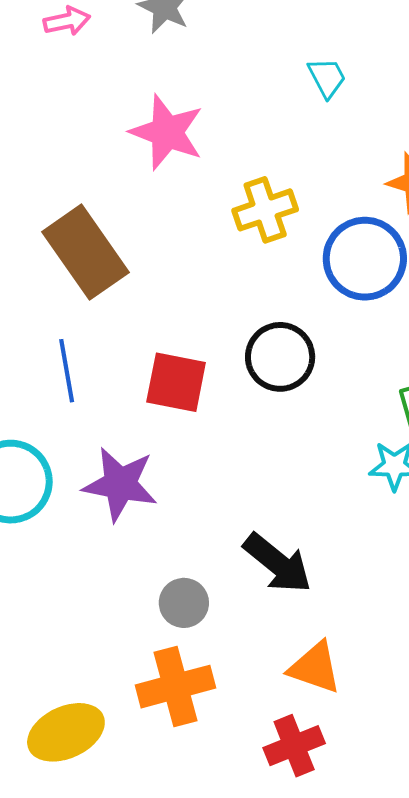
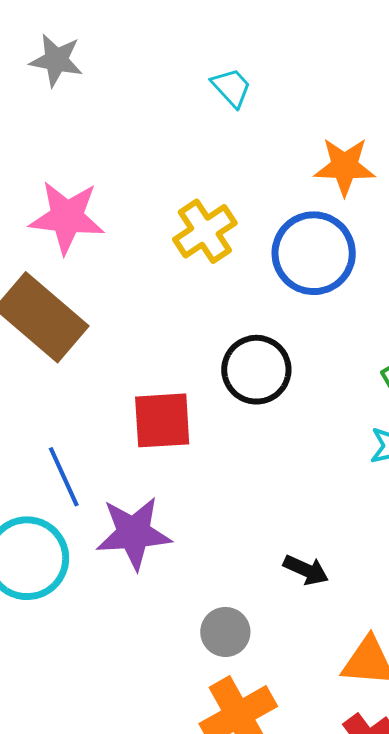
pink star: (167, 132) -> (67, 217), moved
blue line: (67, 371) -> (64, 477), moved
black arrow: (278, 563) -> (306, 570), size x0.6

